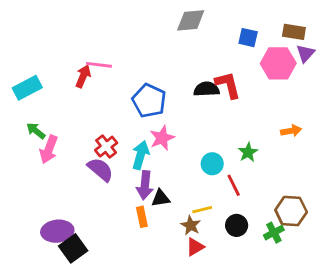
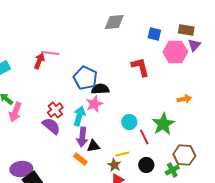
black semicircle: (206, 89) -> (100, 89), moved
green star: (248, 152) -> (163, 124), moved, size x1.6
orange rectangle: (142, 217) -> (80, 159), turned -40

